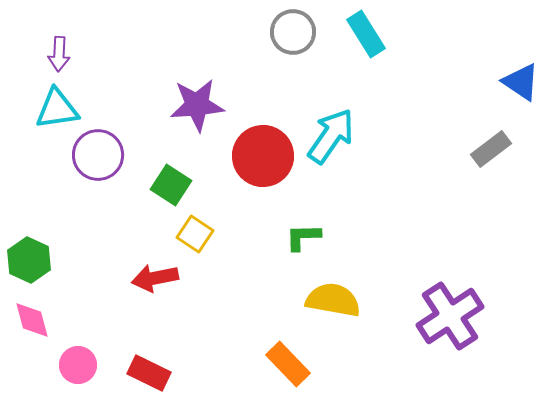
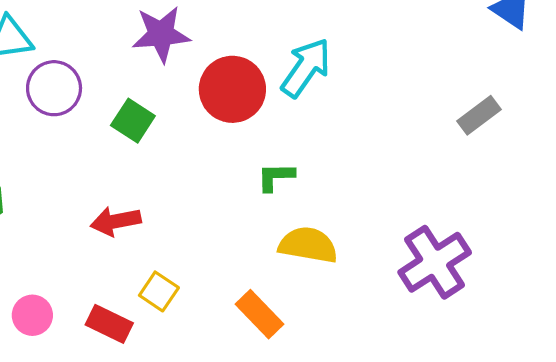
gray rectangle: (491, 149) -> (479, 115), moved
yellow square: (195, 234) -> (159, 291), moved

